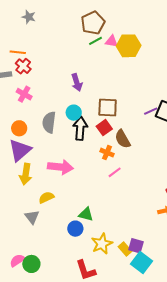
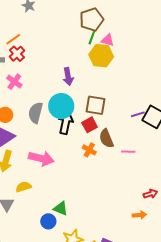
green line: (95, 41) -> (92, 38), turned -48
yellow hexagon: (129, 46) -> (101, 56), moved
orange line: (18, 52) -> (13, 39), turned -49
cyan circle: (74, 113) -> (61, 106), size x1.6
pink line: (115, 172) -> (128, 152), moved, turned 32

